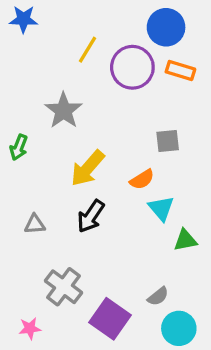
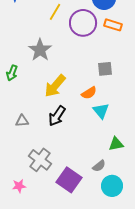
green triangle: (185, 240) -> (116, 144), moved

